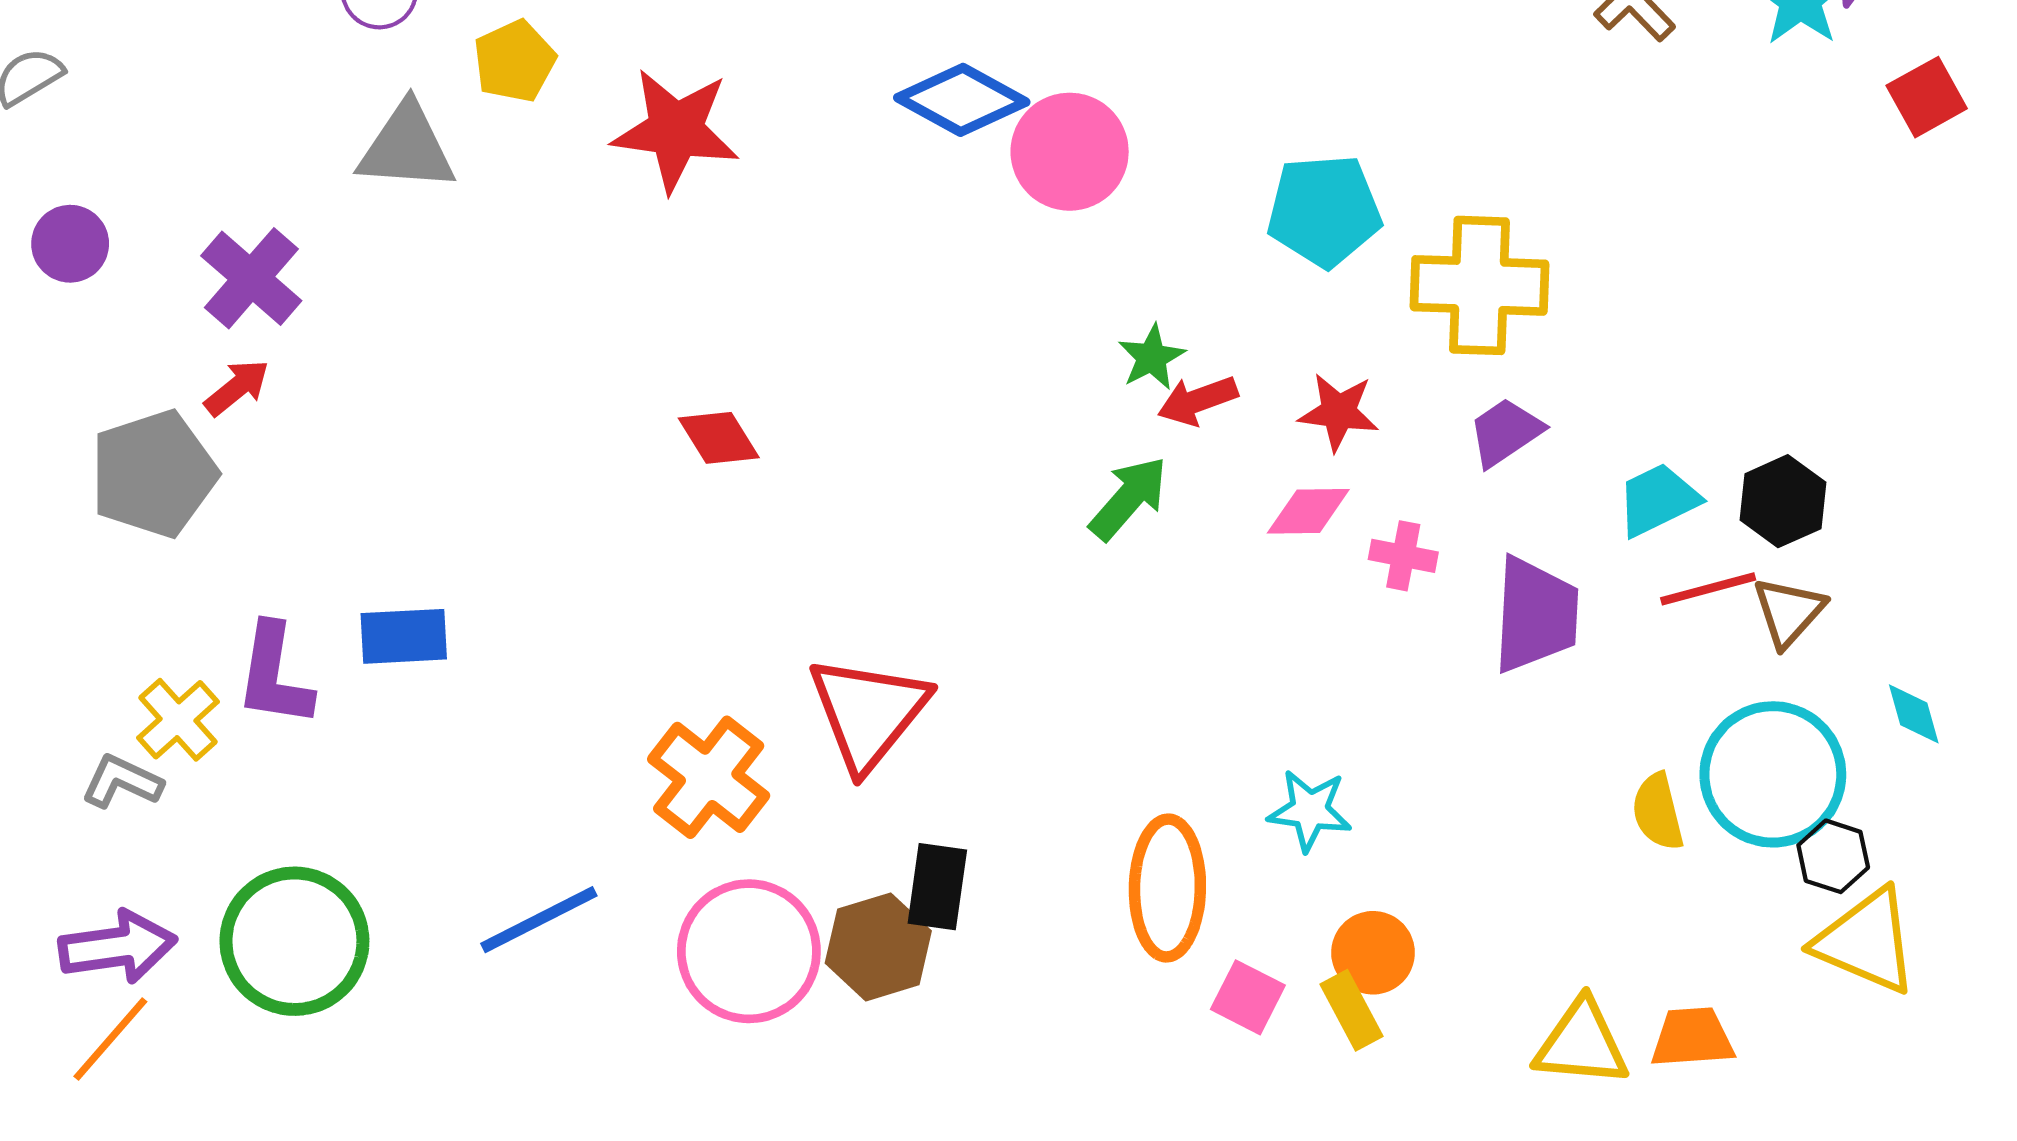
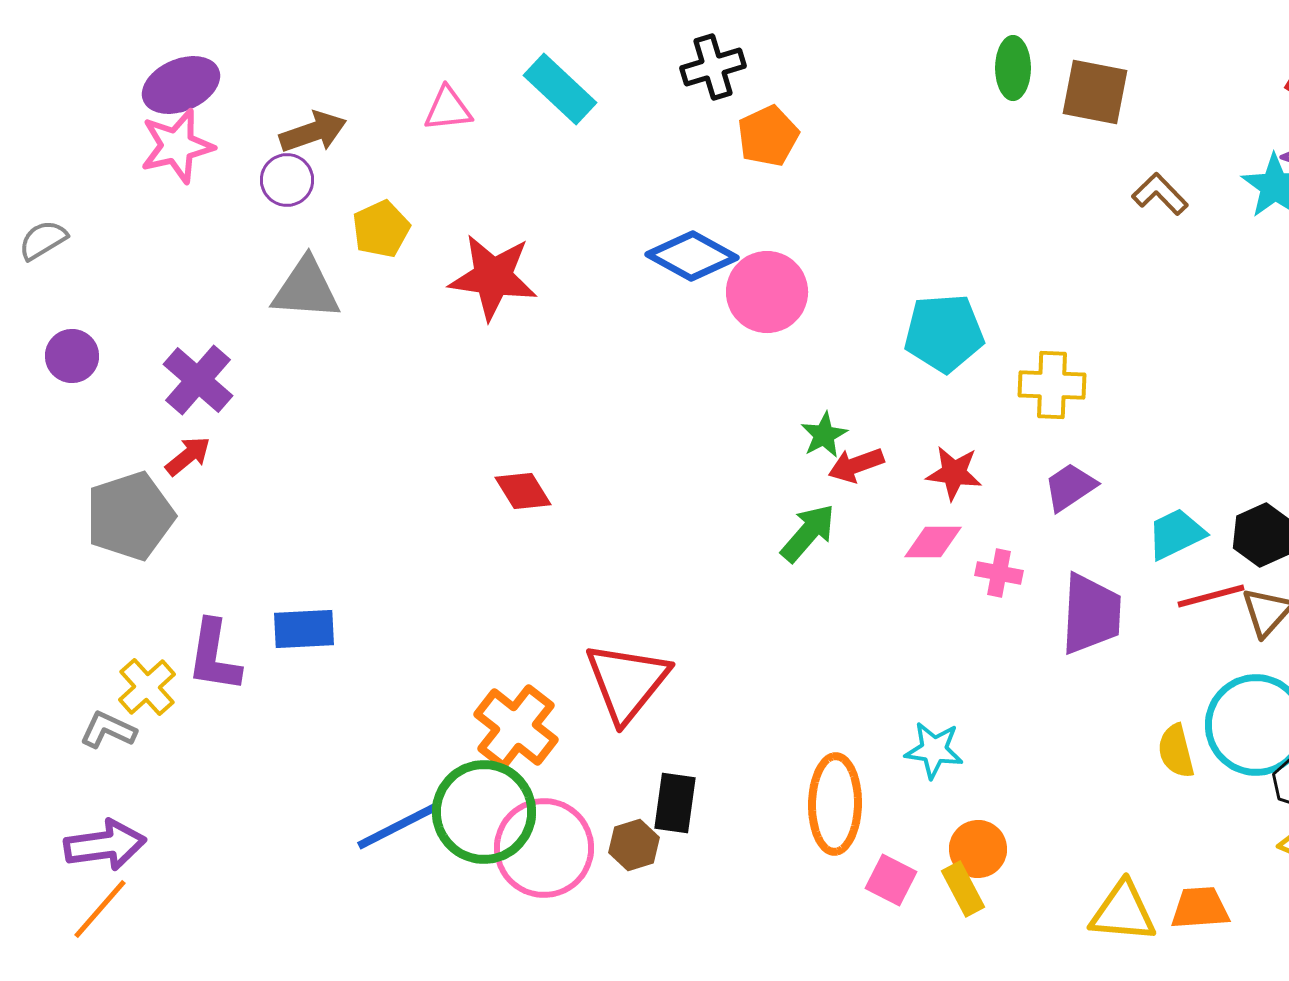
yellow cross: (1479, 285) -> (1052, 385), size x0.7
green circle: (294, 941) -> (484, 812), moved
brown hexagon: (878, 947) -> (634, 845), size x0.7

